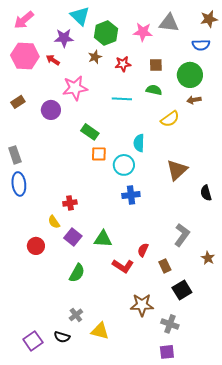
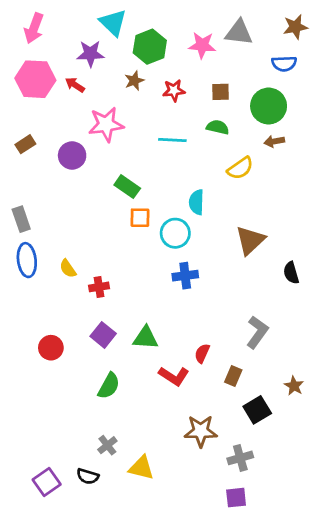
pink arrow: (24, 20) -> (34, 28), turned -30
yellow semicircle: (54, 222) -> (68, 269), moved
brown star: (208, 258) -> (294, 386), moved
brown rectangle: (165, 266) -> (233, 376), turned 48
gray cross: (170, 324) -> (240, 458), turned -36

